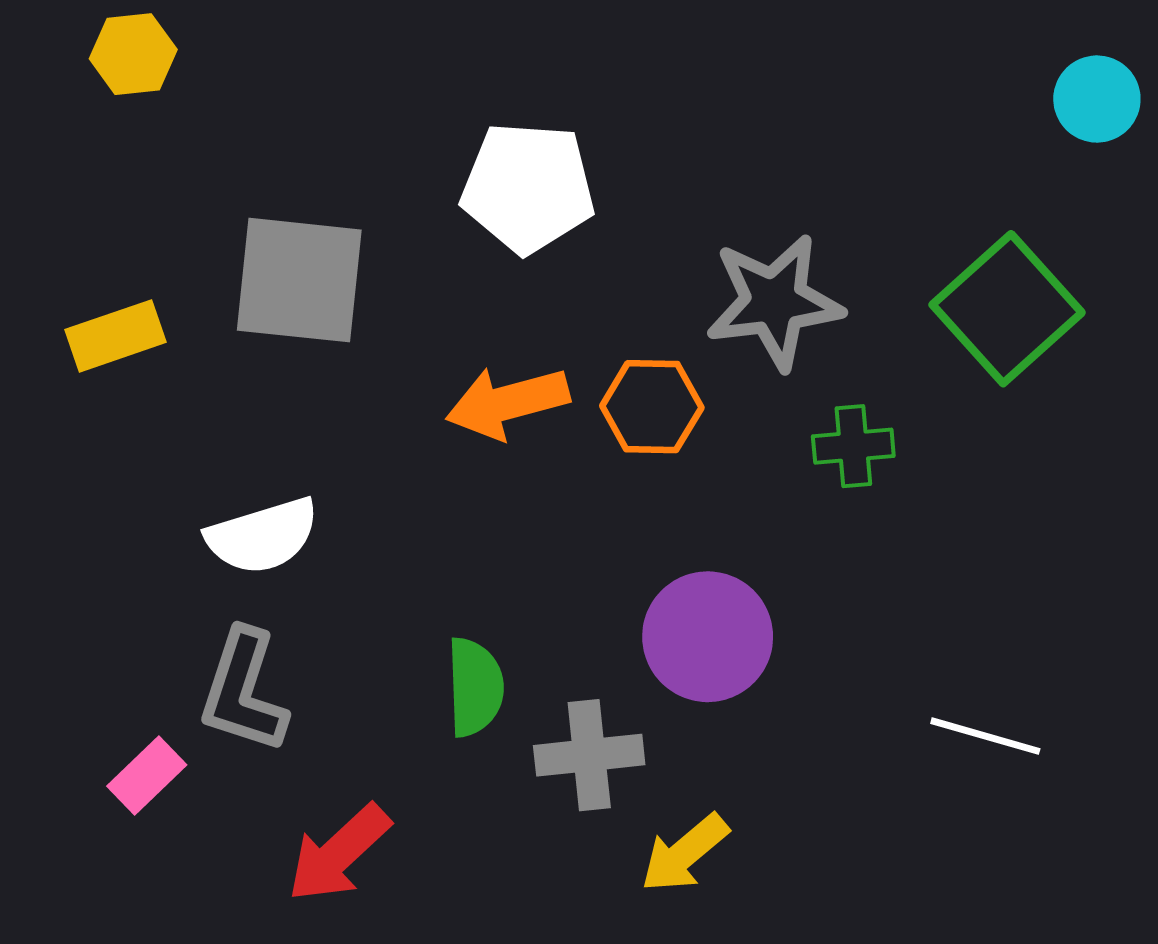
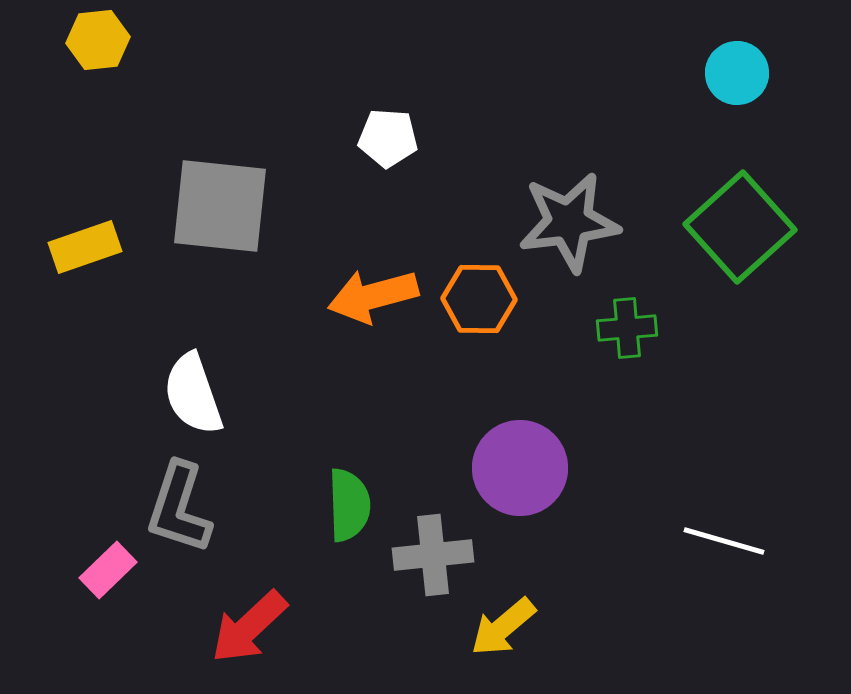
cyan circle: (1097, 99) -> (737, 73), moved
white pentagon: (528, 188) -> (388, 138), size x0.6
white semicircle: (263, 536) -> (193, 394), turned 88

